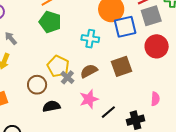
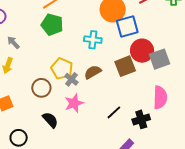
gray square: (151, 16) -> (159, 59), moved
red circle: (157, 46) -> (142, 51), moved
pink star: (89, 99) -> (74, 103), moved
pink semicircle: (155, 99) -> (160, 97), size x1.6
black semicircle: (51, 106) -> (50, 120), moved, turned 60

